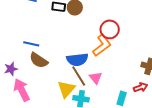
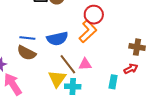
blue line: (31, 44) -> (27, 38), moved
blue semicircle: (77, 60) -> (57, 39), moved
pink triangle: (96, 78) -> (85, 64), turned -48

